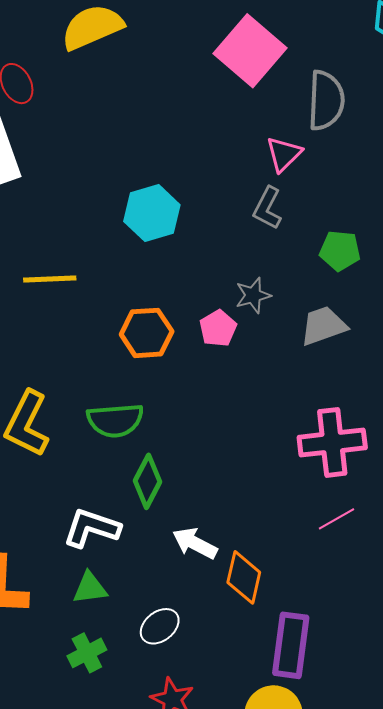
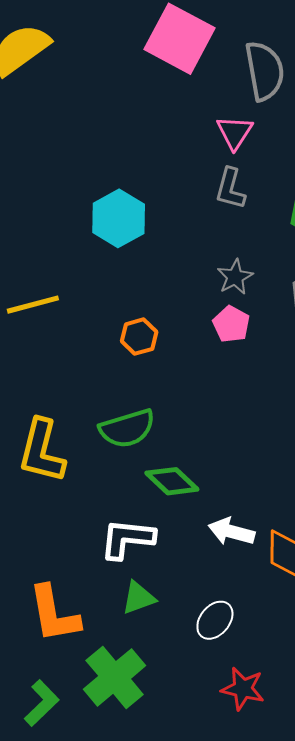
pink pentagon: (218, 328) -> (231, 324), moved
orange hexagon: (147, 333) -> (139, 337), size x0.7
green diamond: (148, 481) -> (172, 481), turned -62
green cross: (87, 653) -> (115, 677), moved, size x1.6

